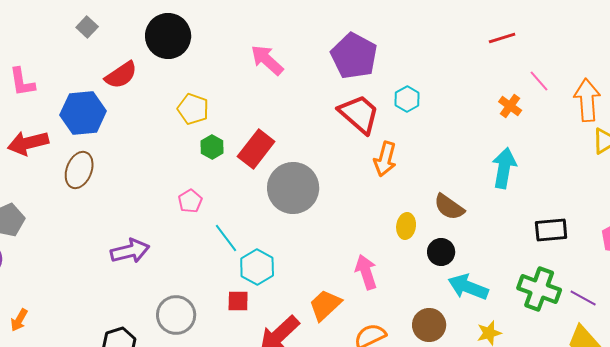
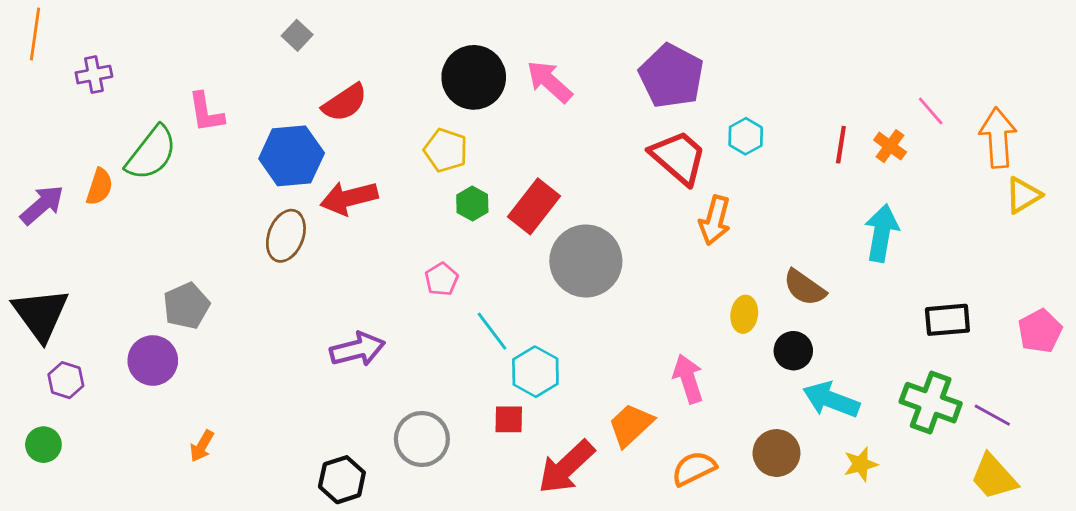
black circle: (168, 36) -> (474, 77), moved
red line: (502, 38) -> (841, 145), moved, turned -64
red arrow: (28, 143) -> (349, 198), moved

